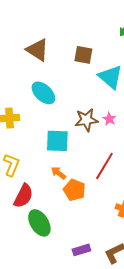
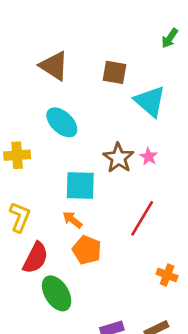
brown star: (86, 120) -> (118, 158), turned -30
orange arrow: (58, 173) -> (72, 220), moved
orange pentagon: (74, 190) -> (87, 250), moved

